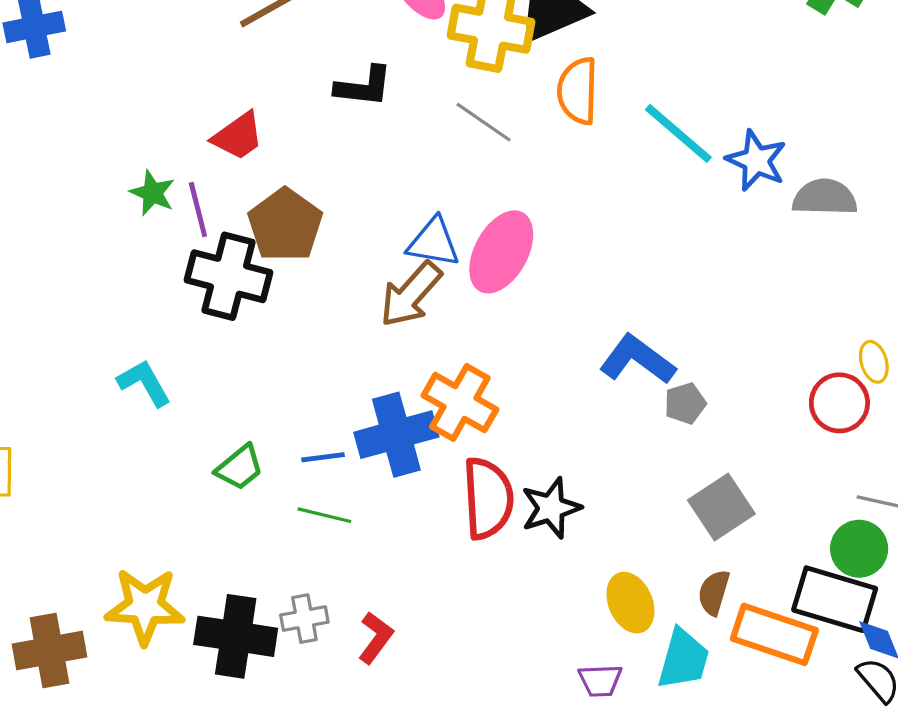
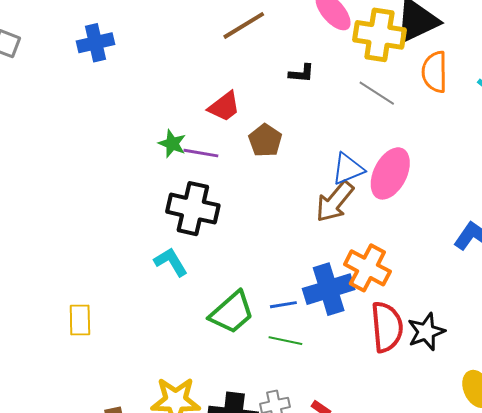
black L-shape: (364, 86) -> (302, 73), size x0.7
purple line: (198, 209) -> (201, 153), turned -64
brown pentagon: (285, 225) -> (265, 140), moved, size x0.7
blue triangle: (433, 242) -> (348, 169), turned -30
black cross: (228, 276) -> (193, 209), moved
green trapezoid: (240, 467) -> (232, 313), size x1.5

